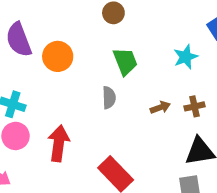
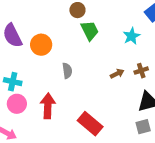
green trapezoid: (125, 61) -> (90, 31), moved
gray semicircle: (109, 98) -> (67, 71), moved

